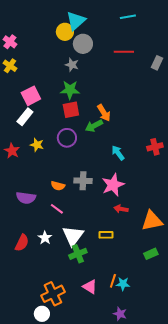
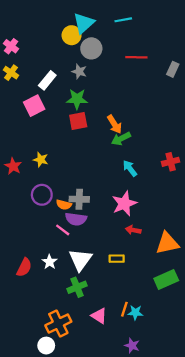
cyan line: (128, 17) -> (123, 20), moved
white rectangle: (25, 117) -> (47, 80), moved
green arrow: (94, 126) -> (121, 139), moved
purple circle: (67, 138) -> (42, 195), moved
gray cross: (83, 181) -> (79, 199), moved
purple semicircle: (26, 198) -> (76, 219), moved
green cross: (78, 254) -> (77, 287), moved
green rectangle: (151, 254) -> (166, 280), size x1.5

